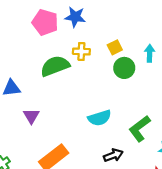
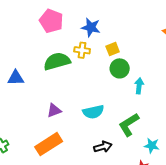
blue star: (75, 17) -> (91, 27), moved
cyan arrow: (150, 53) -> (139, 86), moved
purple triangle: (31, 116) -> (54, 111), moved, turned 35

